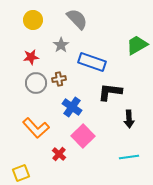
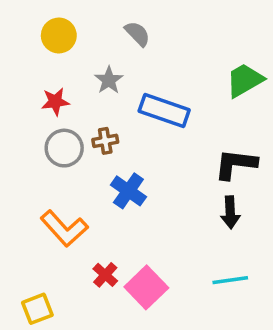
gray semicircle: (77, 19) -> (137, 34), size x0.7
black L-shape: (110, 92) -> (236, 164), moved
pink square: (83, 136) -> (146, 287), moved

